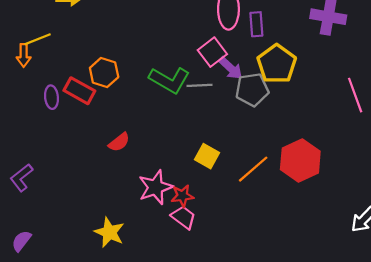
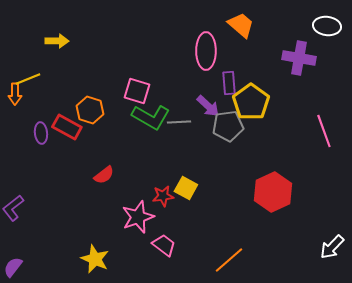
purple rectangle: (256, 24) -> (229, 83), moved
pink square: (212, 52) -> (137, 91), moved, turned -36
orange line: (253, 169) -> (229, 260), moved
red star: (182, 196) -> (163, 196), moved

